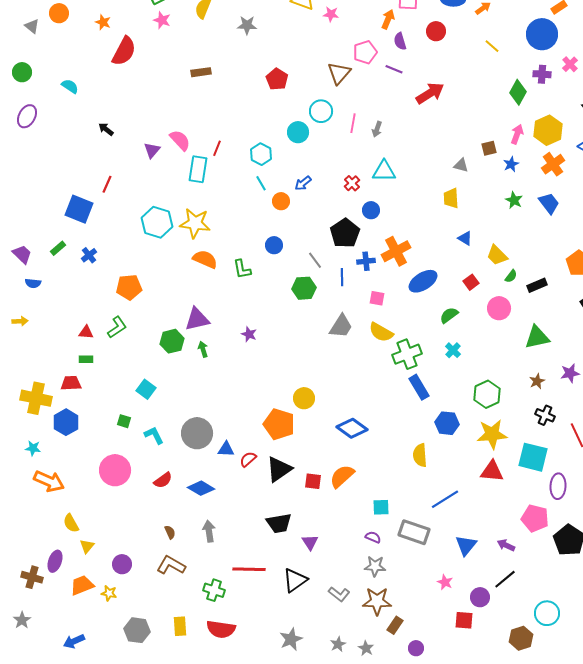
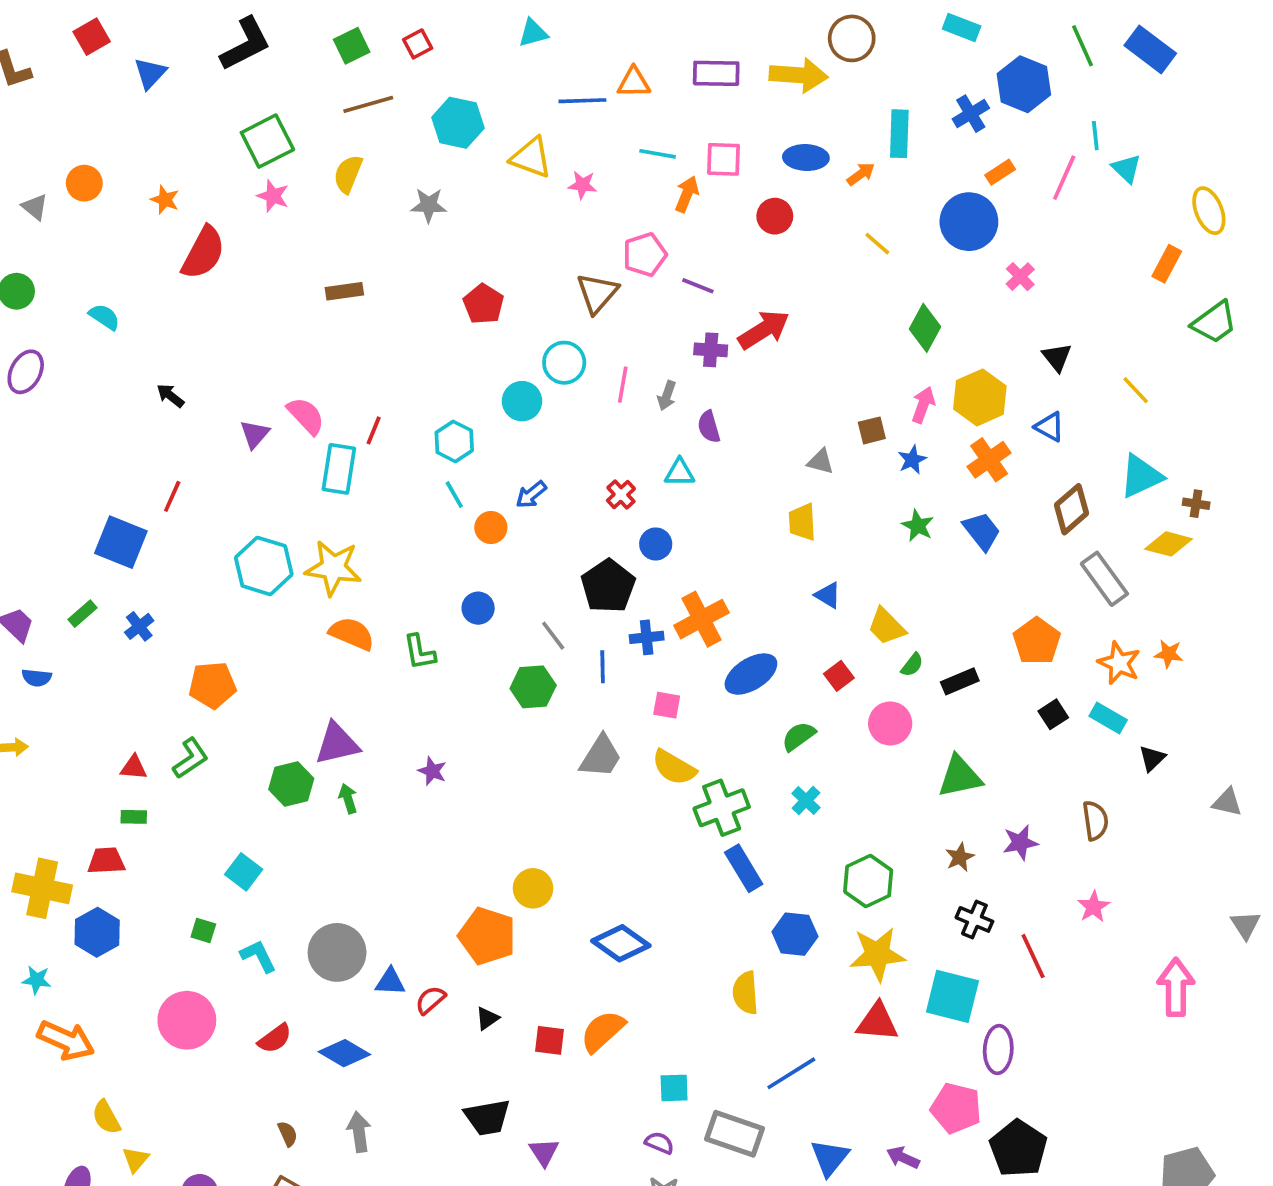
purple semicircle: (400, 41) -> (709, 427), moved
purple cross: (542, 74) -> (711, 350), moved
cyan triangle: (384, 171) -> (680, 473), size x0.7
black triangle: (279, 469) -> (487, 1018), size x0.5

